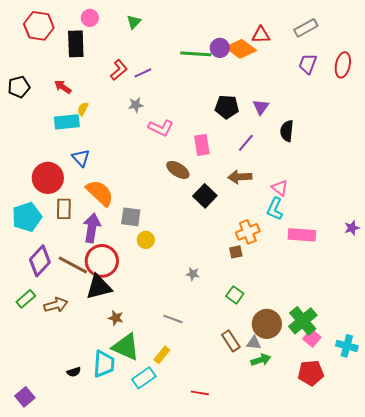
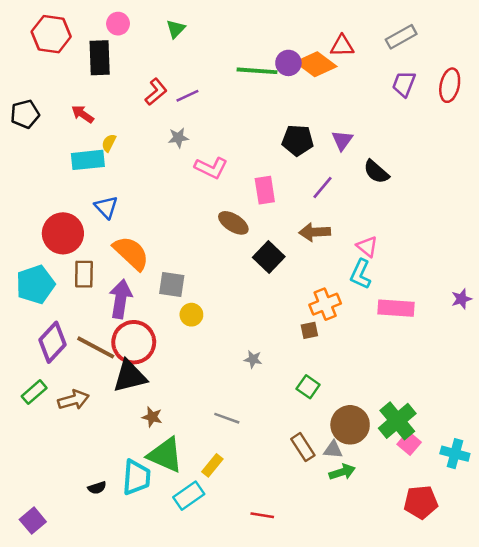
black semicircle: (287, 131) -> (376, 172), turned -55
red pentagon: (311, 373) -> (421, 502), moved

